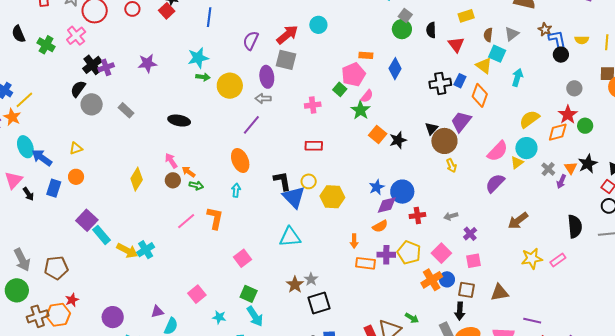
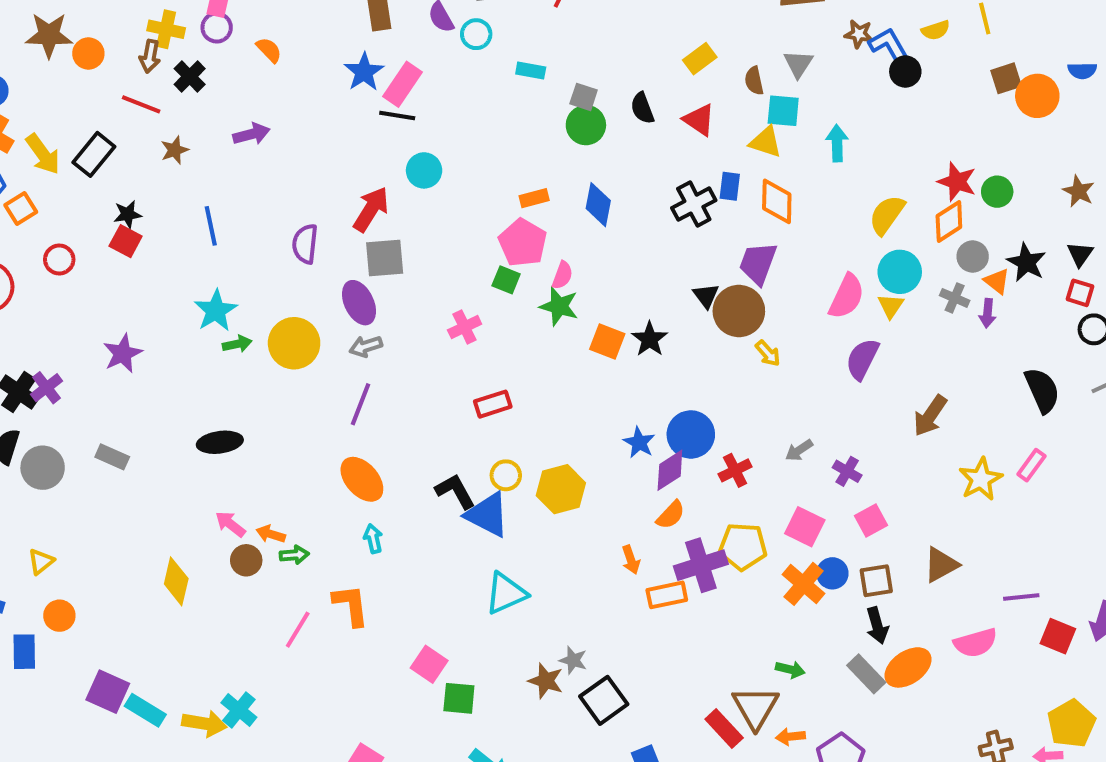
gray circle: (574, 88) -> (973, 257), moved
purple cross: (386, 255) -> (701, 565), size x1.4
green square: (249, 294) -> (459, 698), moved

